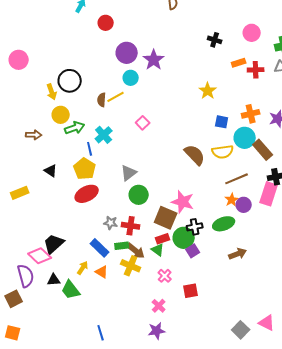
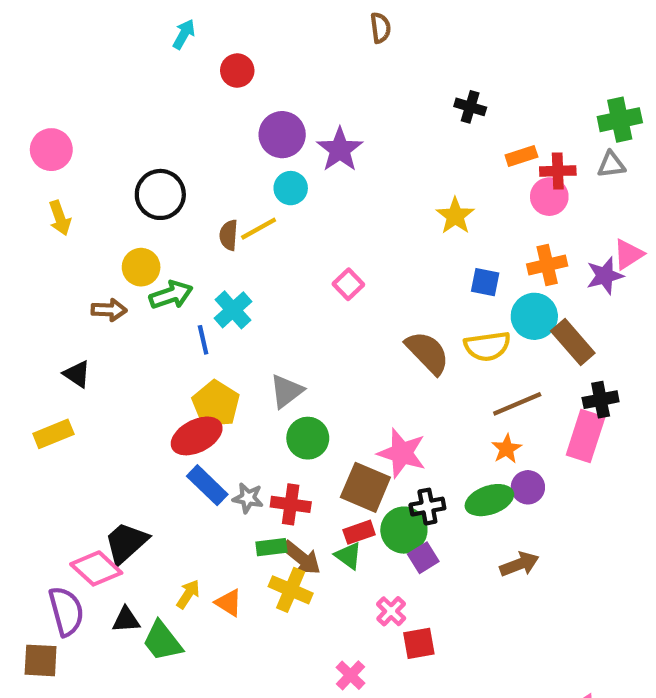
pink circle: (252, 33) -> (549, 197), moved
yellow arrow: (52, 92) -> (60, 218), moved
pink square: (143, 123) -> (348, 284), moved
brown arrow: (34, 135) -> (109, 310), moved
yellow pentagon: (85, 169) -> (216, 404), moved
black triangle: (51, 171) -> (77, 374), moved
purple circle: (244, 205) -> (528, 487), moved
blue rectangle: (100, 248) -> (207, 485), moved
pink cross: (165, 276) -> (391, 611), moved
brown square: (14, 299) -> (41, 660), turned 30

